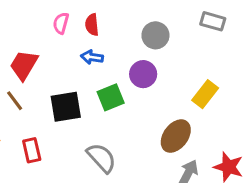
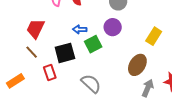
blue arrow: (92, 57) -> (80, 29), moved
red rectangle: (32, 150) -> (50, 72), moved

